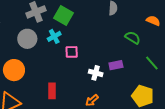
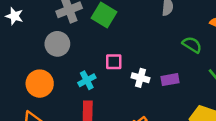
cyan cross: (54, 36) -> (87, 80), moved
white cross: (96, 73) -> (140, 78), moved

